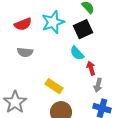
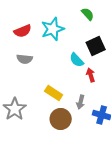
black square: (83, 29) -> (96, 46), moved
gray arrow: (98, 85) -> (81, 102), moved

